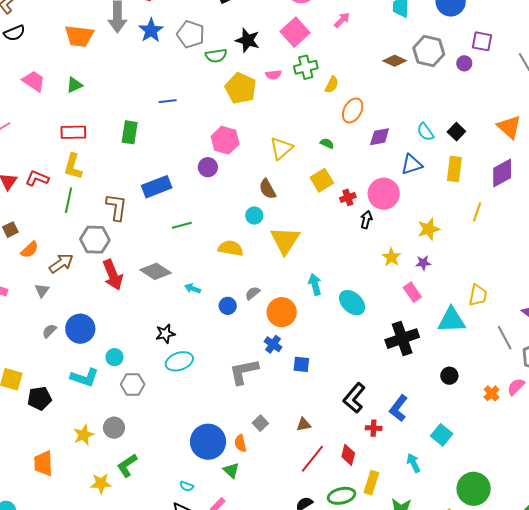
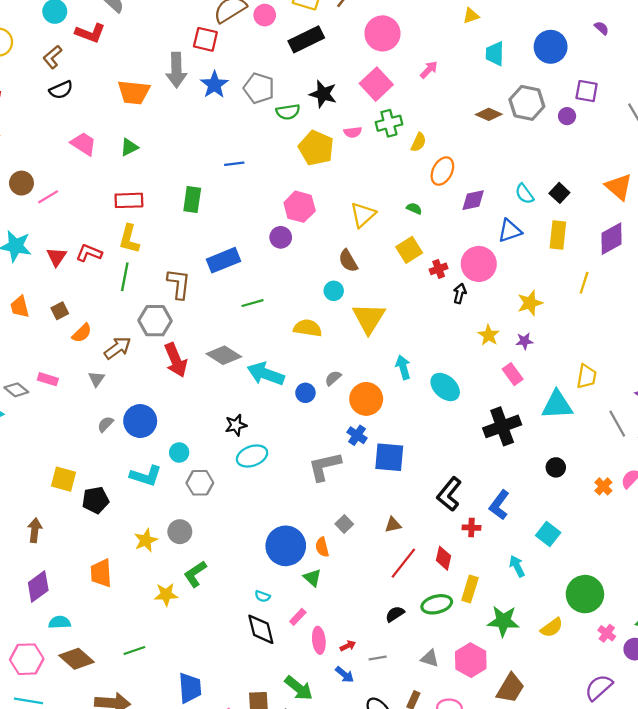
cyan arrow: (193, 288) -> (266, 374), size x2.0
blue square: (301, 364) -> (389, 457), size x1.6

